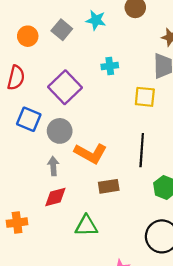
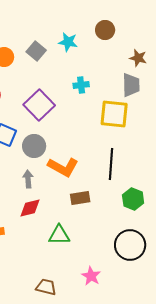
yellow square: (145, 97) -> (114, 114), size x1.4

